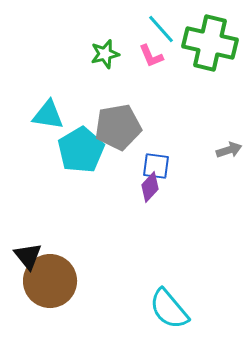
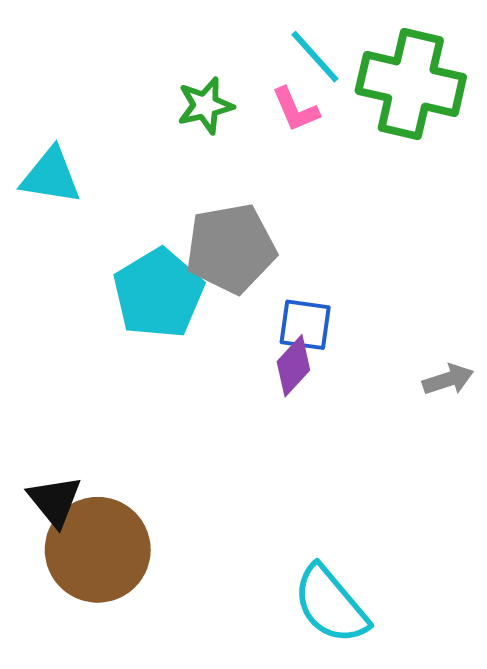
cyan triangle: (48, 115) -> (51, 176), moved
gray arrow: (229, 150) -> (448, 380), moved

